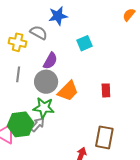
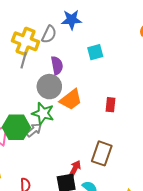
gray semicircle: (39, 33) -> (49, 34), turned 78
yellow cross: (18, 42) -> (26, 41), size x1.4
purple semicircle: (50, 61) -> (57, 65), turned -48
gray line: (18, 74) -> (24, 60), moved

